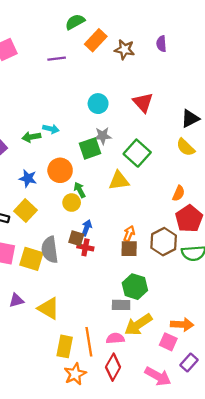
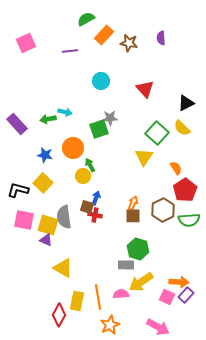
cyan circle: (98, 104) -> (101, 81), moved
green square: (137, 153) -> (157, 133), moved
yellow triangle: (119, 181) -> (144, 157), moved, turned -48
orange semicircle: (179, 193) -> (176, 168), turned -56
purple triangle: (16, 300) -> (46, 240), moved, turned 40
purple rectangle: (189, 362) -> (186, 295), moved
red diamond: (113, 367) -> (59, 315), moved
orange star: (75, 374) -> (110, 325), moved

